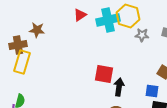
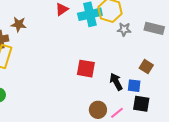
black arrow: (119, 87) -> (116, 82), moved, turned -36

